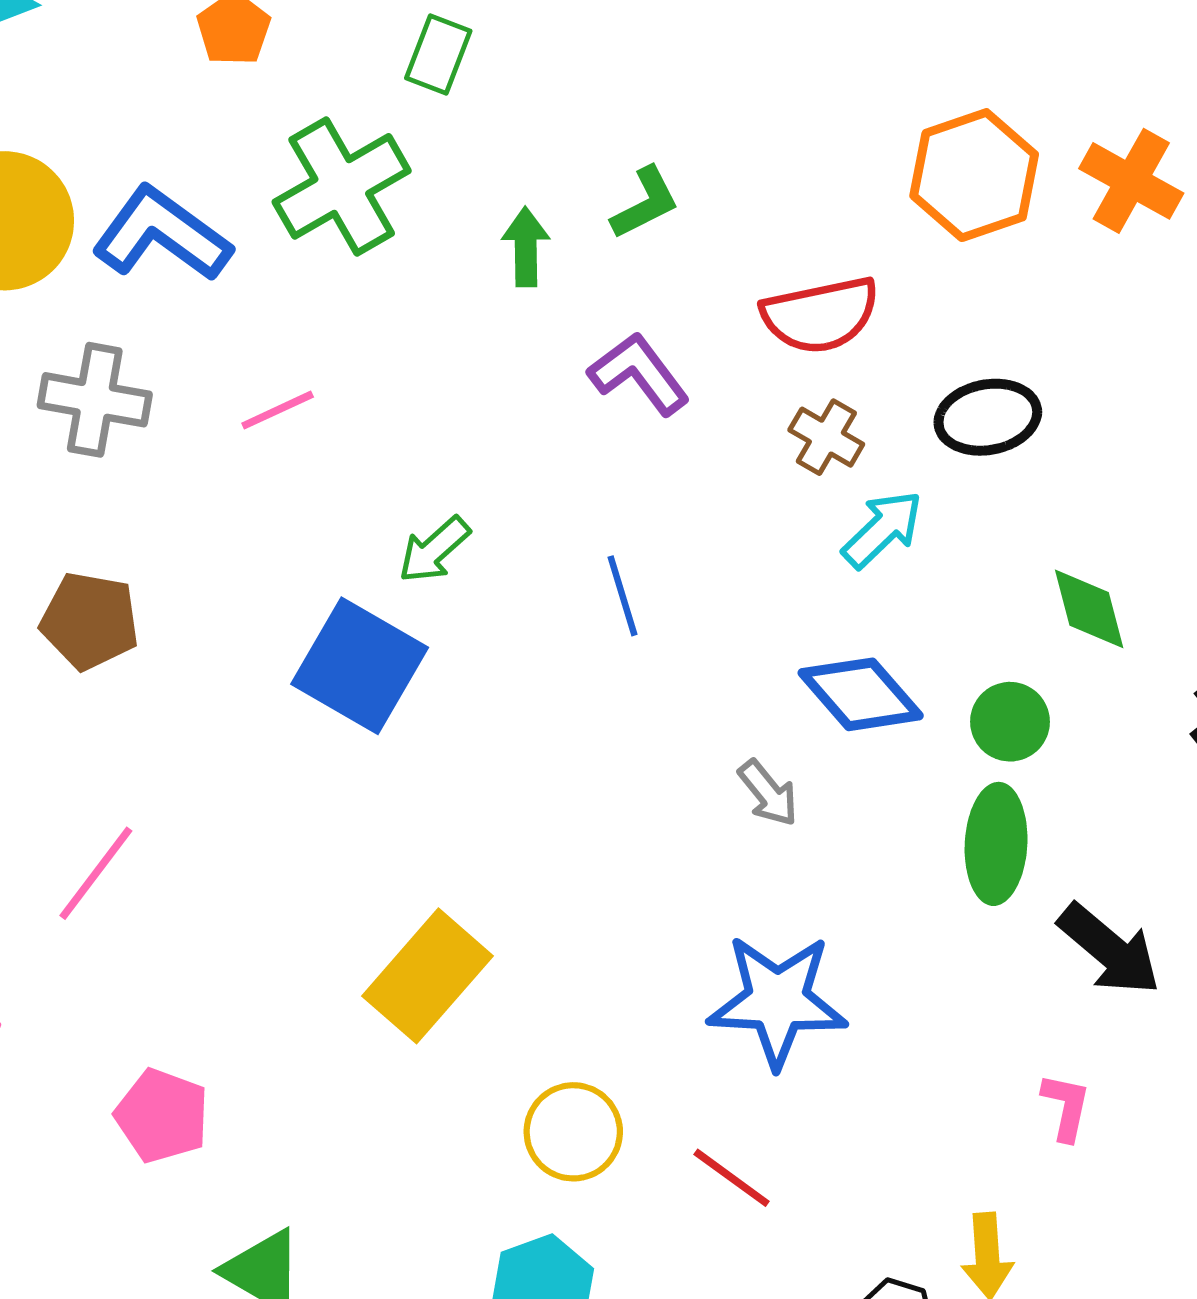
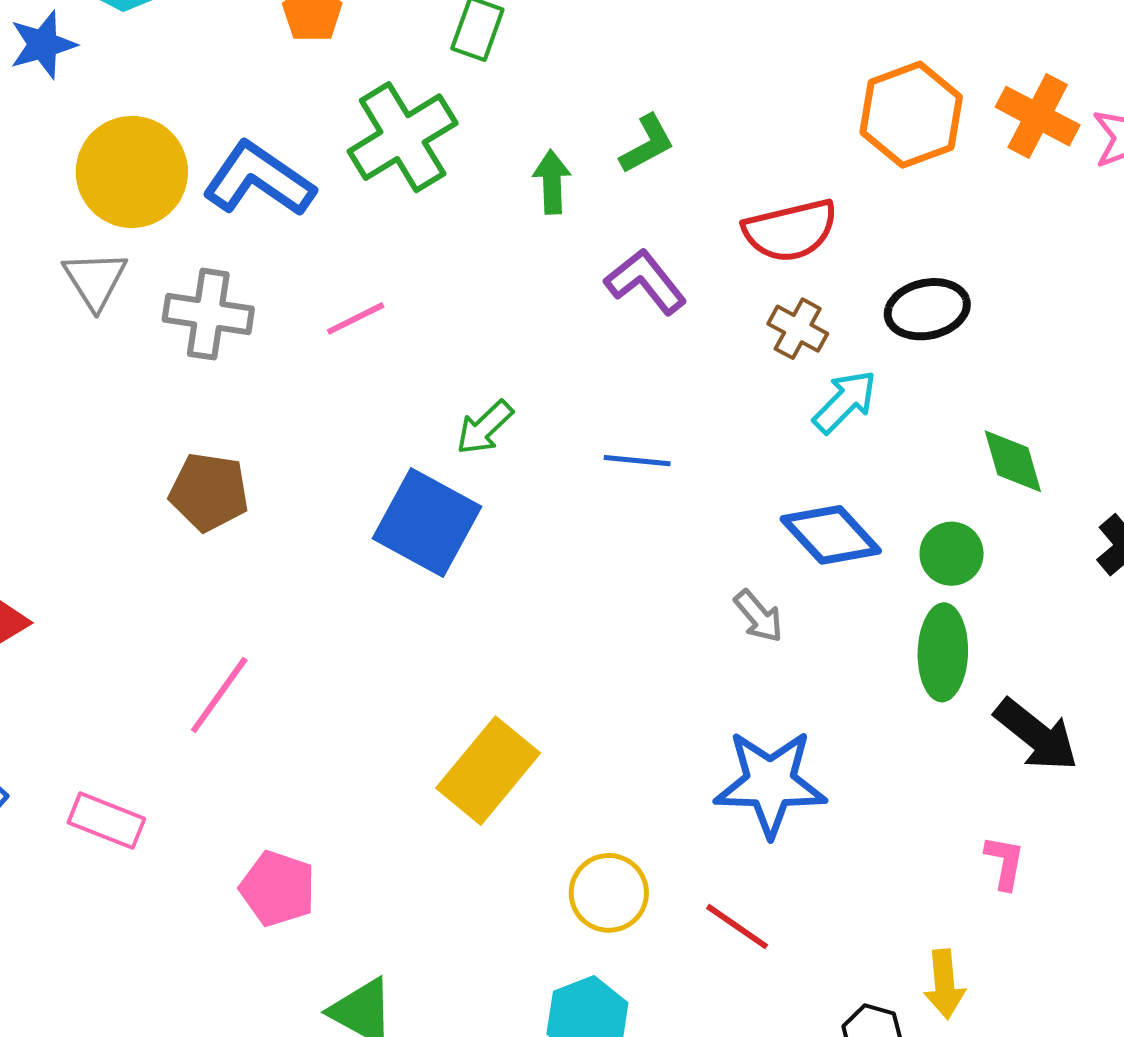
blue line: (623, 596) -> (637, 461), turned -66

